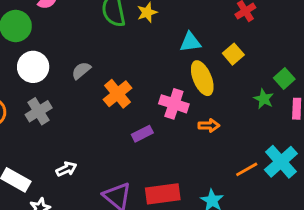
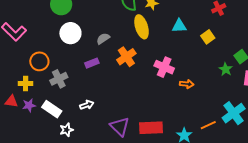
yellow ellipse: (202, 78) -> (142, 27), moved
gray cross: (39, 111) -> (59, 79), moved
purple rectangle: (142, 134) -> (92, 63), moved
orange line: (247, 169) -> (208, 125), moved

